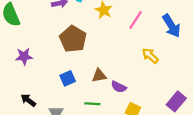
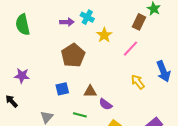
blue arrow: (171, 26) -> (163, 71), moved
purple star: (24, 56) -> (22, 76), moved
black arrow: (28, 100) -> (12, 101), moved

